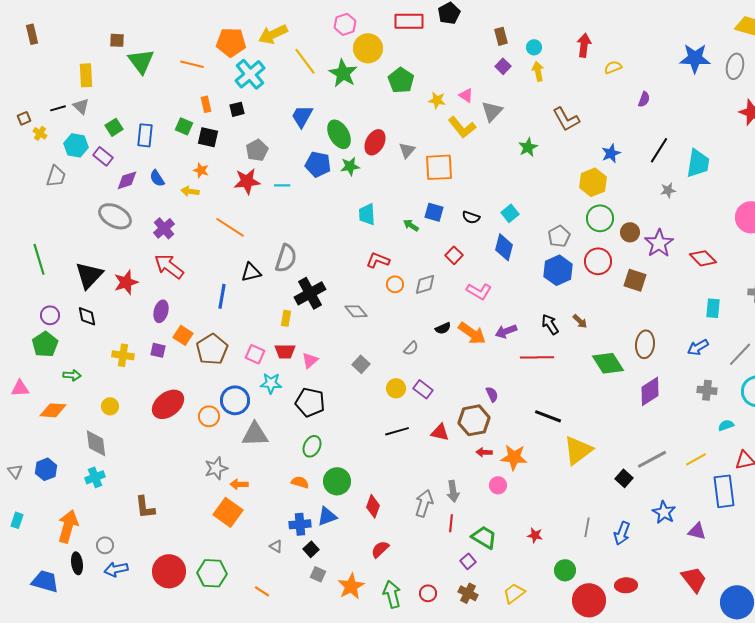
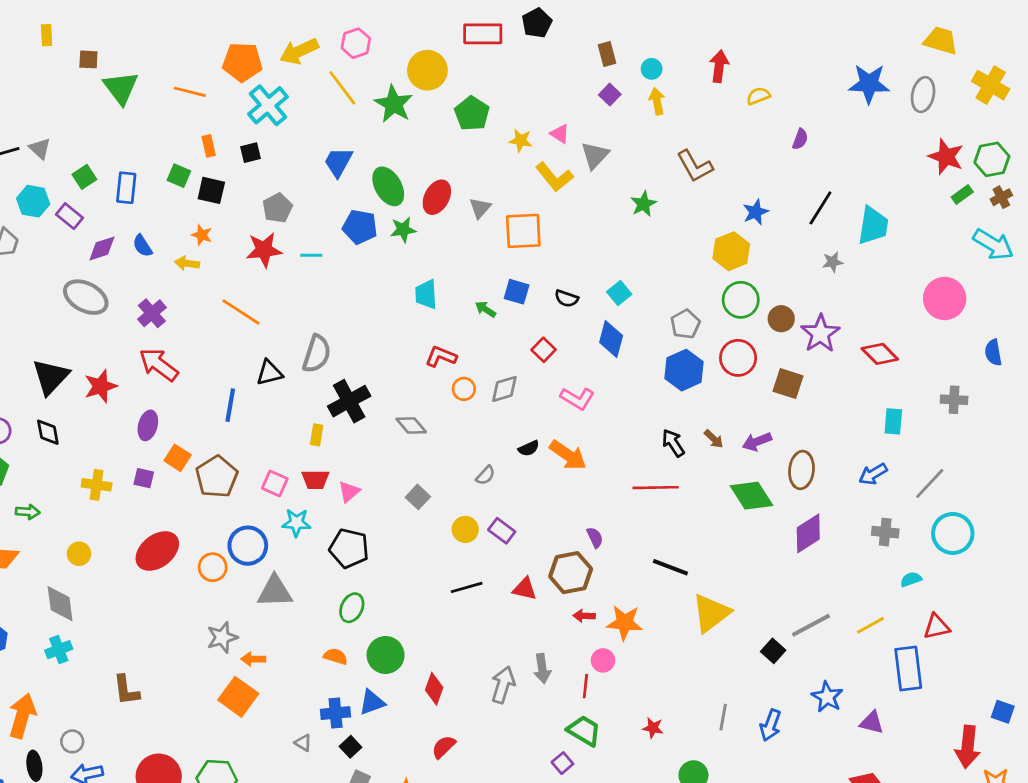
pink hexagon: (345, 24) -> (356, 43), moved
yellow rectangle: (86, 75) -> (47, 35), moved, size x0.7
purple arrow: (506, 331) -> (757, 442), moved
red line: (451, 523) -> (585, 686), moved

